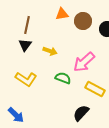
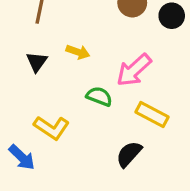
black triangle: (25, 45) -> (37, 62), moved
yellow L-shape: (26, 79) -> (52, 128), moved

